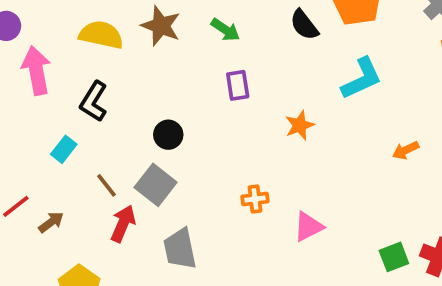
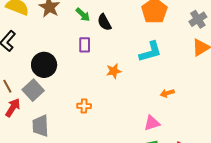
black semicircle: (304, 25) -> (104, 22), moved
black circle: (168, 135) -> (44, 65), size x1.6
pink triangle: (308, 227) -> (152, 123), moved

